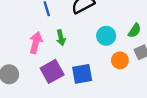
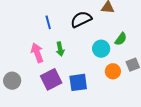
green semicircle: (135, 31) -> (121, 39), moved
pink arrow: (36, 43) -> (37, 53), turned -36

